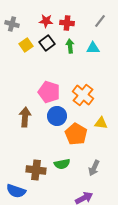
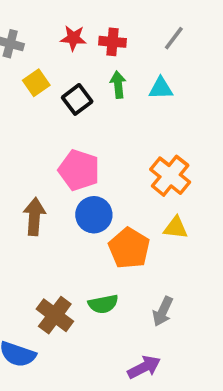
black square: (47, 43) -> (77, 99), moved
orange cross: (83, 95) -> (170, 176), moved
brown cross: (36, 170) -> (55, 315), turned 30

